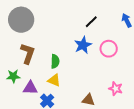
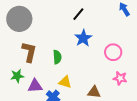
black line: (91, 22) -> (78, 14), moved
pink circle: (109, 49) -> (113, 52), moved
yellow triangle: (54, 80) -> (65, 82), moved

